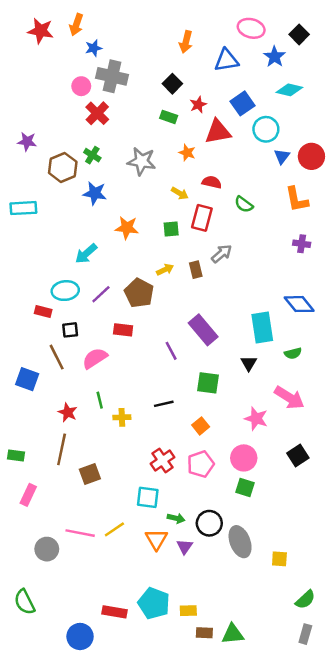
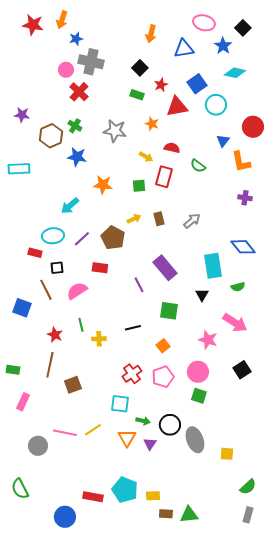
blue triangle: (282, 156) -> (223, 141), moved
gray arrow: (222, 254) -> (192, 221), moved

